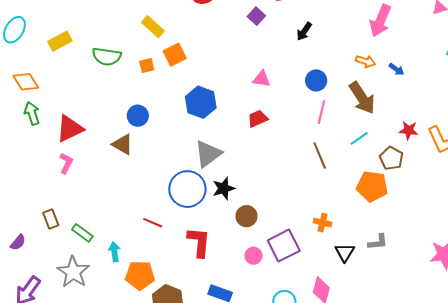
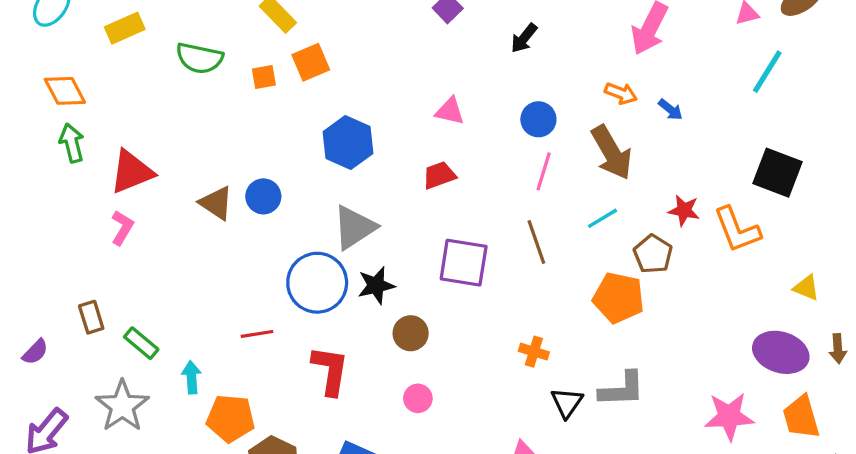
blue circle: (138, 116) -> (263, 196), moved
red line: (153, 223) -> (257, 334), turned -36
gray L-shape: (378, 242) -> (622, 389), size x1.4
purple square: (284, 246) -> (464, 263), moved, turned 32

